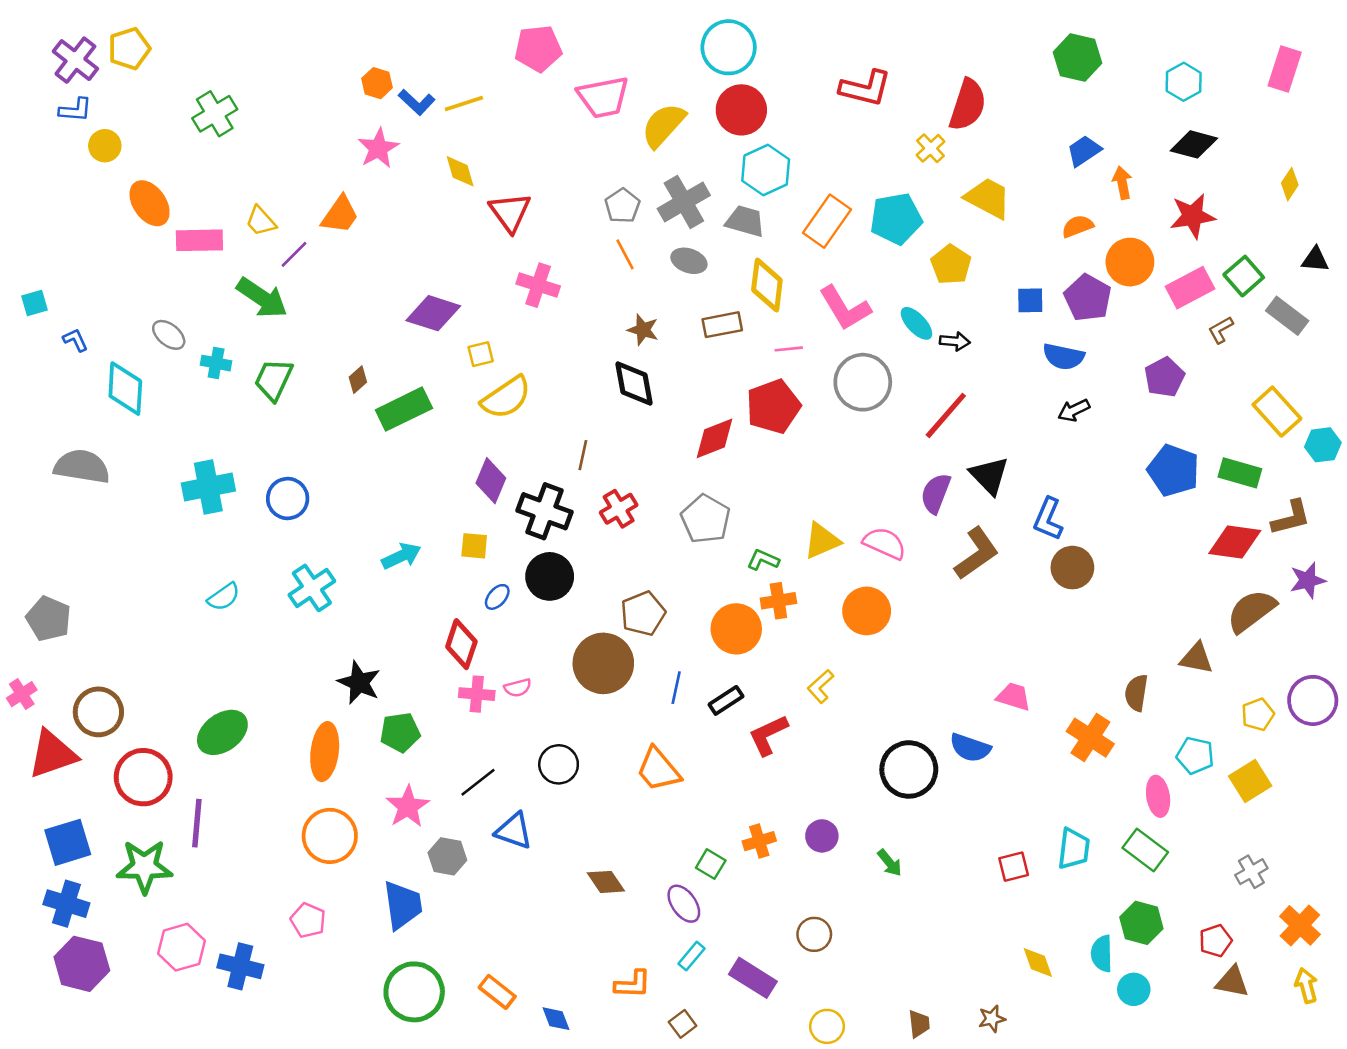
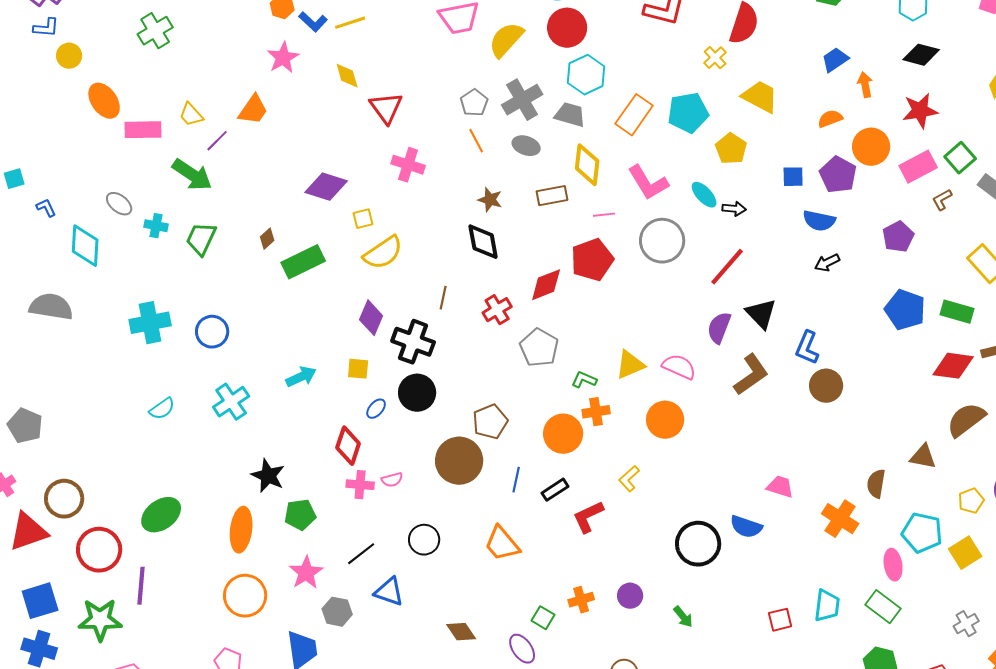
red cross: (619, 509) -> (497, 310), moved
cyan pentagon: (1195, 755) -> (922, 533), size x1.4

